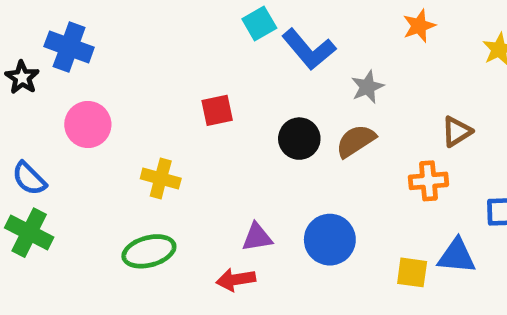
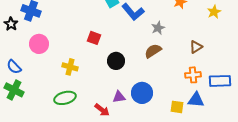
red square: (217, 110) -> (94, 38), turned 32
black circle: (299, 139) -> (116, 61), moved
orange cross: (428, 181) -> (193, 75), moved
purple triangle: (257, 237) -> (119, 97), moved
red arrow: (236, 280) -> (102, 110), turned -133

